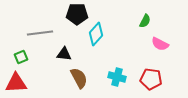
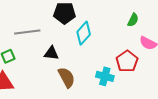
red pentagon: (151, 79) -> (127, 61), moved, turned 30

